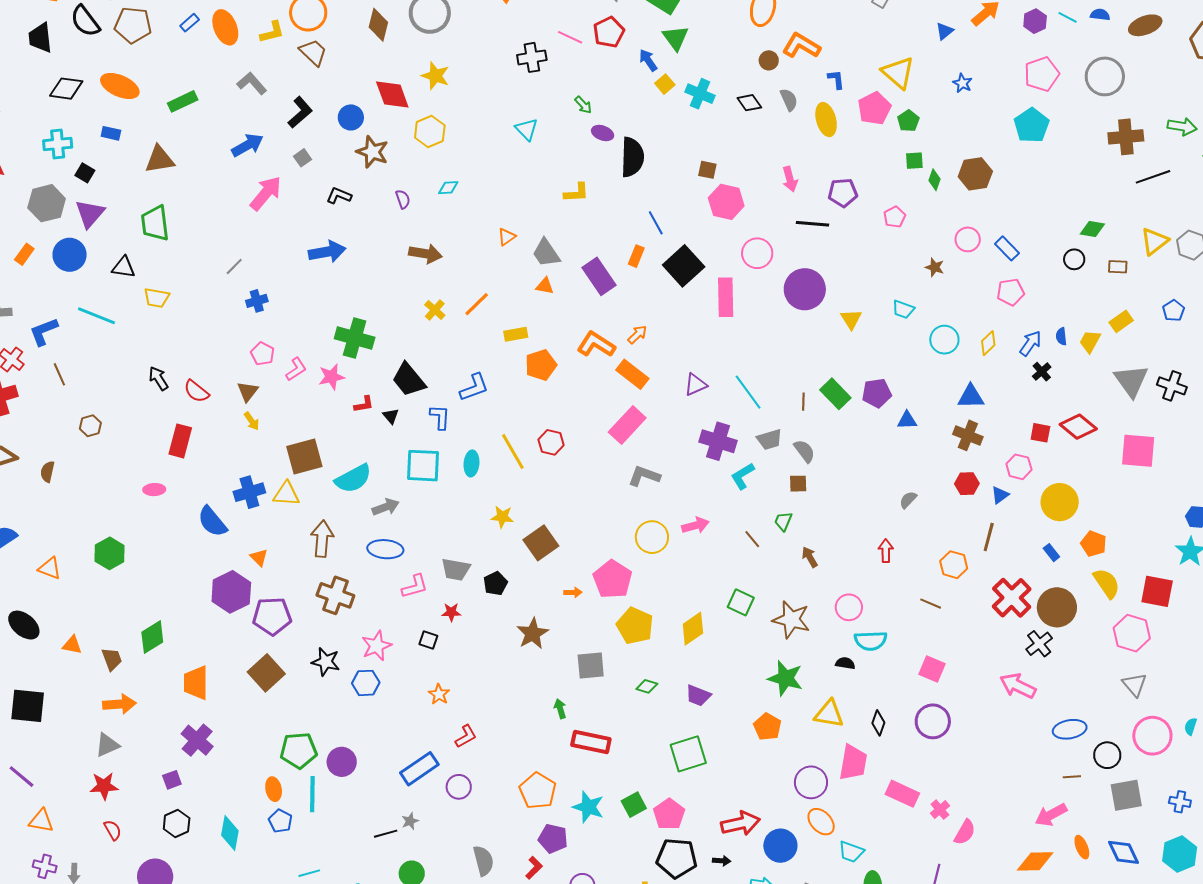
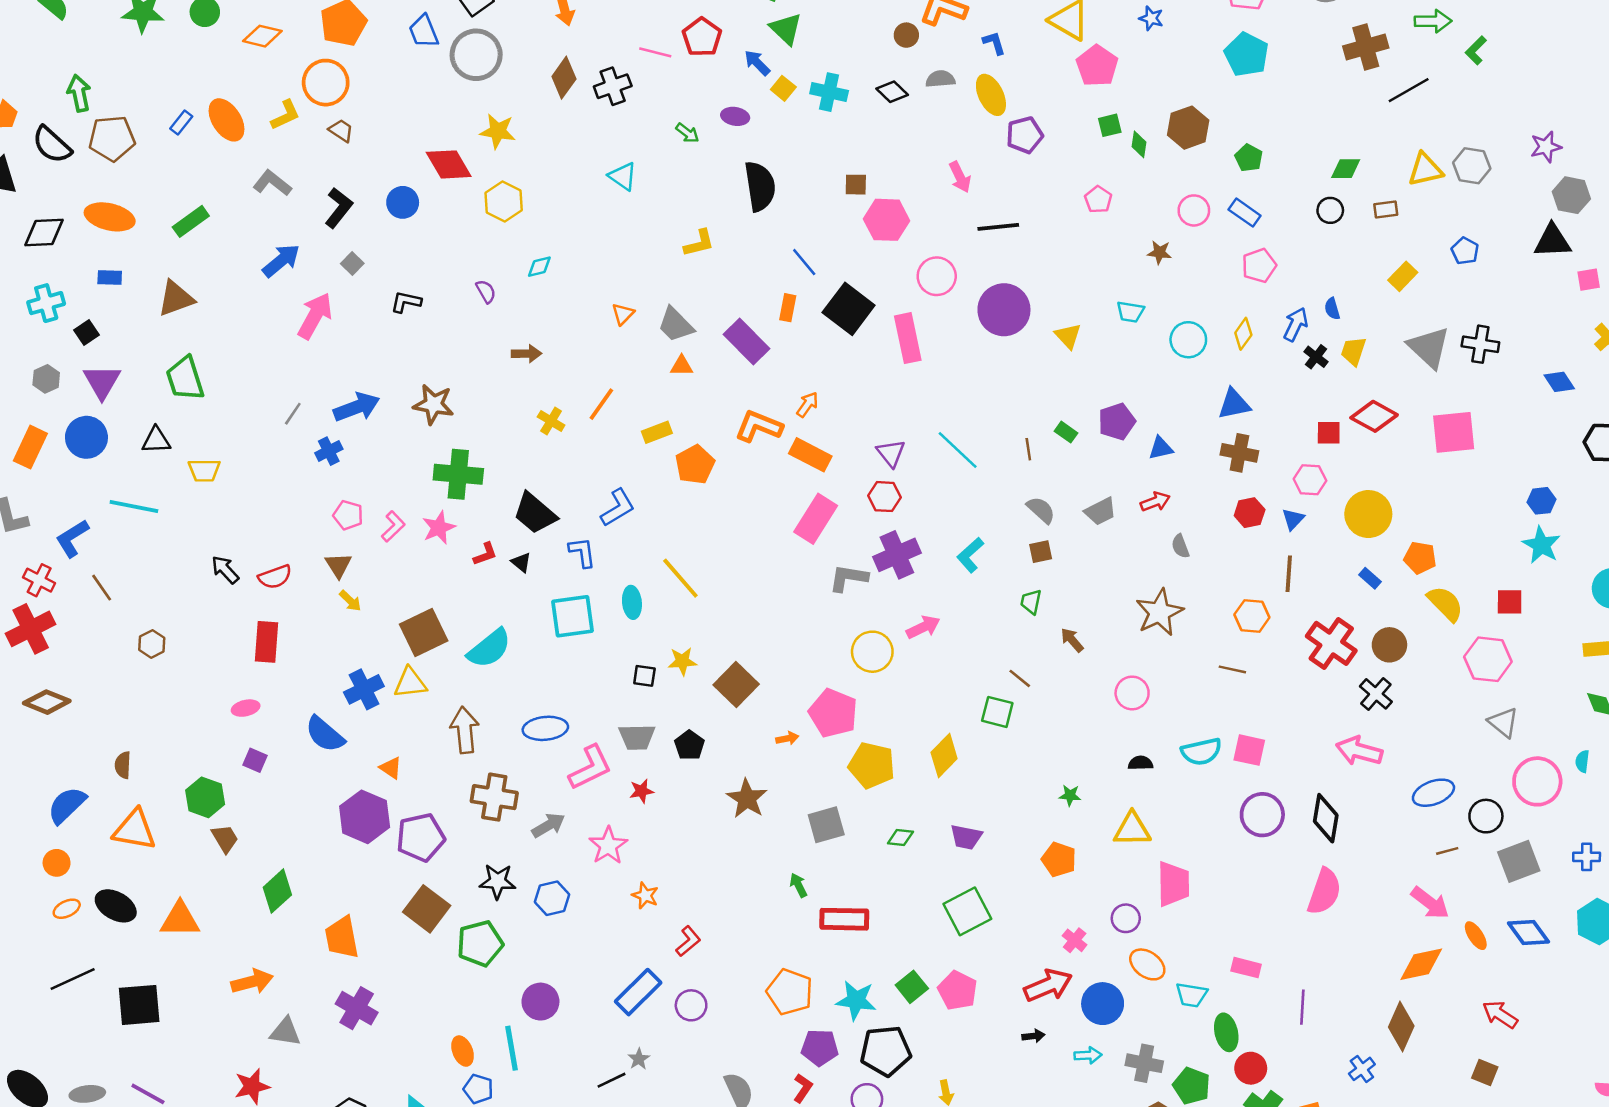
brown diamond: (378, 25) -> (564, 78), moved, turned 32
brown trapezoid: (313, 52) -> (341, 131), size x0.7
gray semicircle: (789, 100) -> (940, 79), turned -60
pink pentagon: (874, 108) -> (1097, 66), moved
green pentagon: (908, 121) -> (1249, 158), moved
purple ellipse: (603, 133) -> (735, 116), moved
brown star: (372, 152) -> (433, 404), moved
black square: (85, 173) -> (86, 332), turned 36
purple pentagon: (843, 193) -> (1025, 135), moved
gray hexagon: (47, 203) -> (46, 379), size x0.6
yellow triangle: (1154, 241) -> (1425, 170), turned 36
blue arrow: (327, 252) -> (357, 407), moved
orange rectangle: (24, 254) -> (30, 447), size x1.5
brown arrow: (425, 254) -> (526, 354), size x0.7
yellow trapezoid: (1090, 341) -> (1353, 351), moved
purple triangle: (696, 385) -> (891, 453), turned -35
red semicircle: (196, 391) -> (275, 577), turned -48
green rectangle: (835, 394) -> (1066, 432), size x0.6
gray trapezoid: (769, 439) -> (1100, 511), moved
purple cross: (718, 441) -> (897, 555), moved, turned -30
red hexagon: (551, 442) -> (884, 497), moved
brown semicircle: (47, 472) -> (123, 765), moved
gray semicircle: (908, 500) -> (1180, 546), turned -54
gray arrow: (386, 507) -> (548, 825), moved
brown line: (752, 539) -> (1020, 678), moved
red arrow: (886, 551) -> (1155, 502), moved, turned 80
orange triangle: (50, 568) -> (135, 830), size x1.5
pink L-shape: (415, 586) -> (590, 768), size x1.4
red square: (1157, 591) -> (1510, 602), size x0.7
brown circle: (1057, 607) -> (1389, 645), size x0.7
brown star: (791, 620) -> (1159, 612), moved, turned -30
black square: (428, 640) -> (644, 676), moved
cyan semicircle: (871, 641) -> (1201, 752), moved
orange triangle: (72, 645) -> (180, 919), size x1.6
pink star: (377, 646) -> (608, 846), moved
brown trapezoid: (112, 659) -> (225, 839), moved
green star: (785, 678) -> (1070, 795), size x0.5
black diamond: (878, 723) -> (1326, 818), moved, size x1.5
gray triangle: (107, 745) -> (285, 1032), moved, turned 44
green pentagon: (299, 750) -> (480, 943), moved
purple square: (172, 780) -> (255, 760), moved, turned -36
purple circle: (811, 782) -> (1126, 918), size x0.7
pink rectangle: (902, 794) -> (1246, 968), moved, size x0.7
pink cross: (940, 810) -> (1075, 940), moved
pink arrow: (1051, 815) -> (1430, 903), turned -104
pink semicircle: (965, 832) -> (1324, 892), moved, size x1.4
black pentagon: (677, 858) -> (886, 1051), moved

